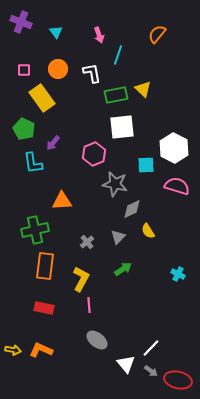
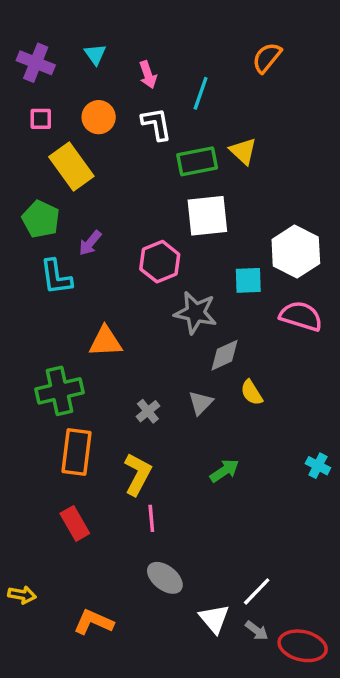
purple cross: (21, 22) -> (36, 63), moved
pink arrow: (99, 35) -> (148, 75), moved
green arrow: (123, 269) -> (224, 471), moved
cyan cross: (178, 274) -> (318, 466), moved
red rectangle: (44, 308) -> (75, 523), turned 48
orange L-shape: (41, 350) -> (94, 622), moved

